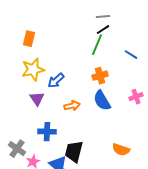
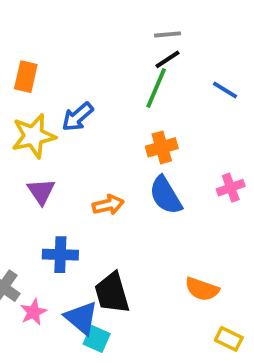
blue line: (131, 55) -> (225, 90), moved
blue arrow: (56, 81) -> (78, 117), moved
black trapezoid: (74, 152) -> (112, 293), turned -30

